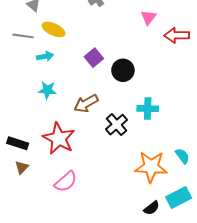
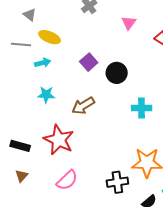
pink triangle: (148, 17) -> (129, 23), moved
black cross: (117, 125) -> (117, 182), moved, turned 35
brown triangle: (22, 167) -> (22, 176), moved

